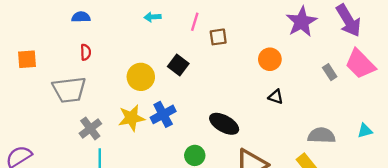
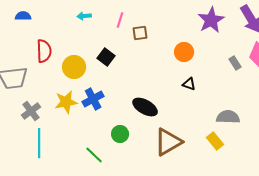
red semicircle: (86, 52) -> (44, 51), moved, size x1.6

